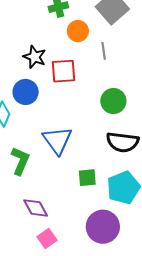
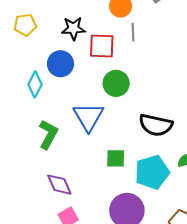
gray line: (104, 51) -> (133, 32), moved
black star: (35, 57) -> (73, 28), turned -30
green circle: (113, 101) -> (116, 83), moved

